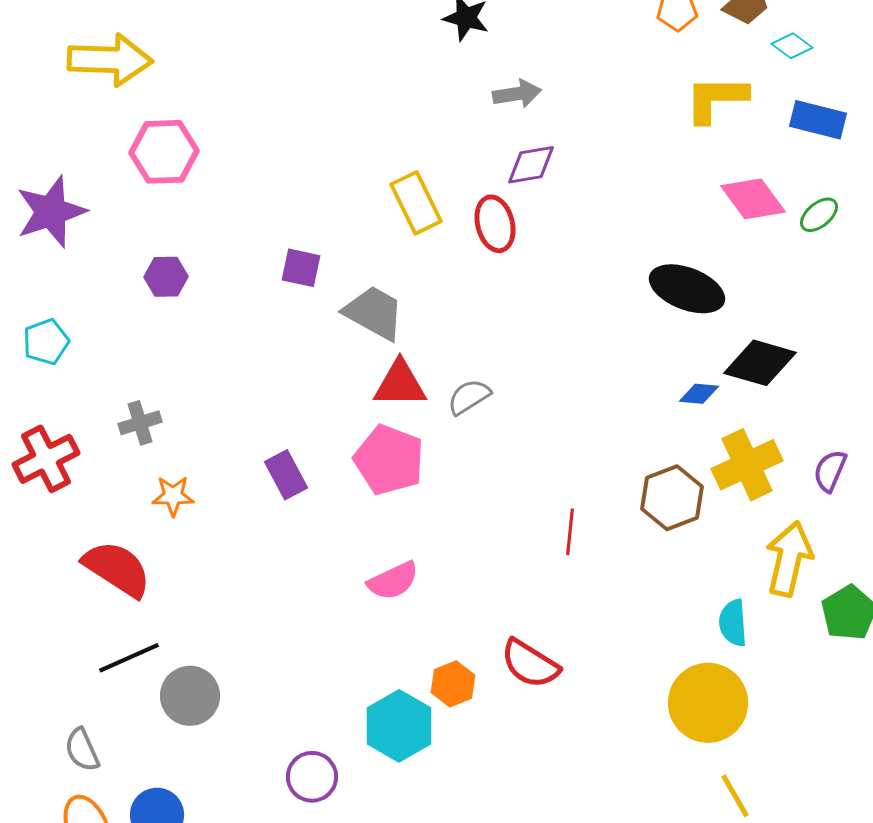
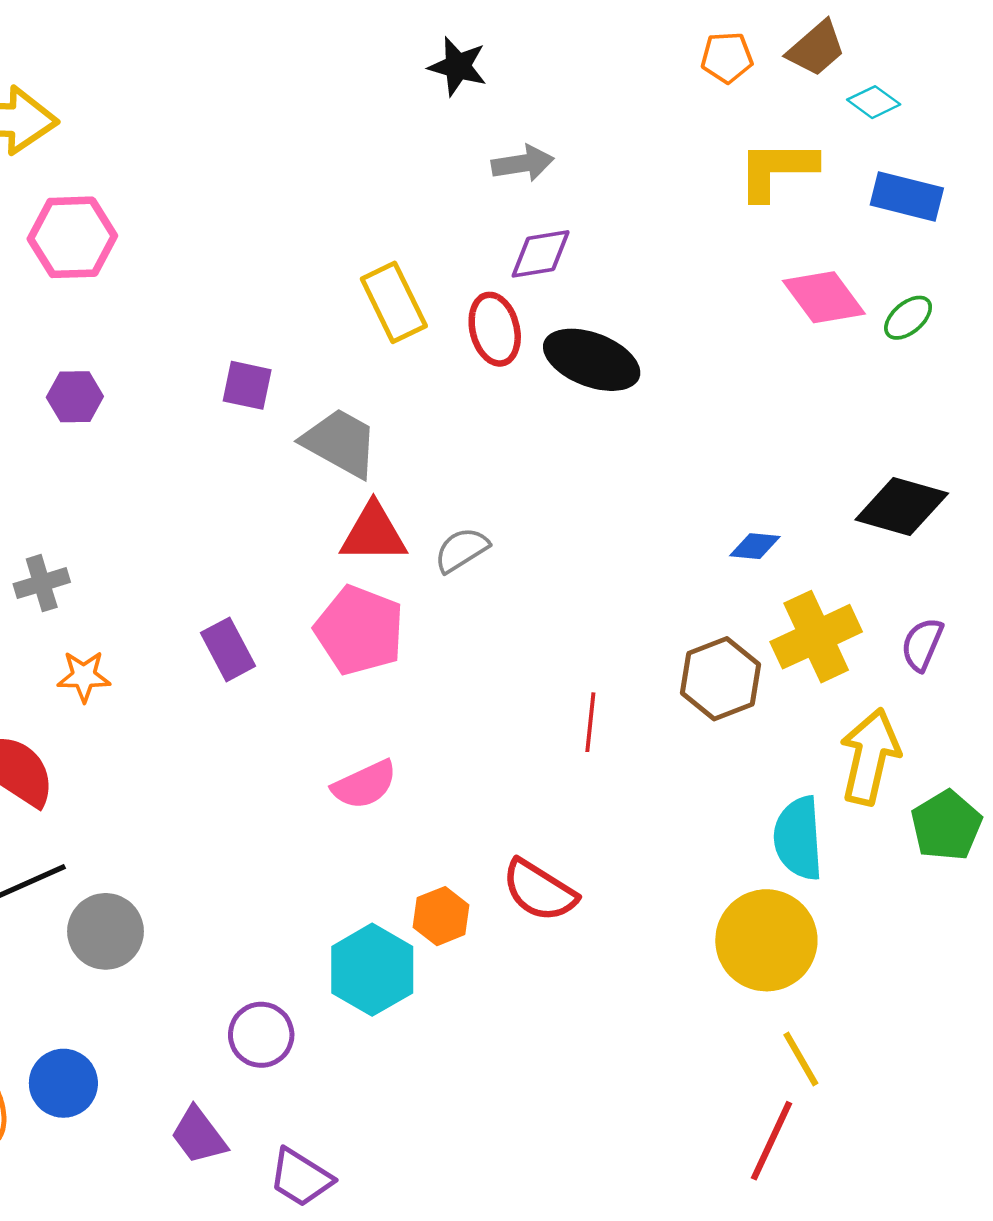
black ellipse: (687, 289) -> (592, 360), moved
black diamond: (760, 363) -> (902, 507), moved
cyan semicircle: (733, 623) -> (798, 838), size x1.4

